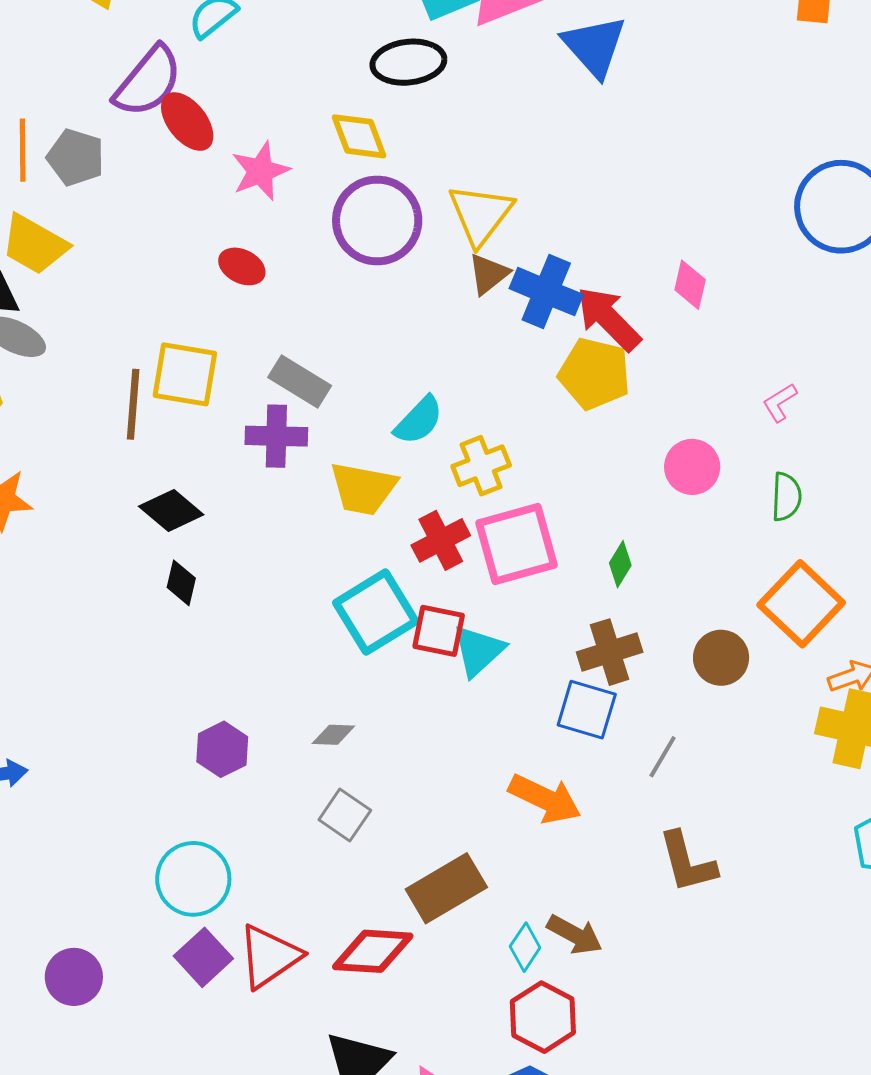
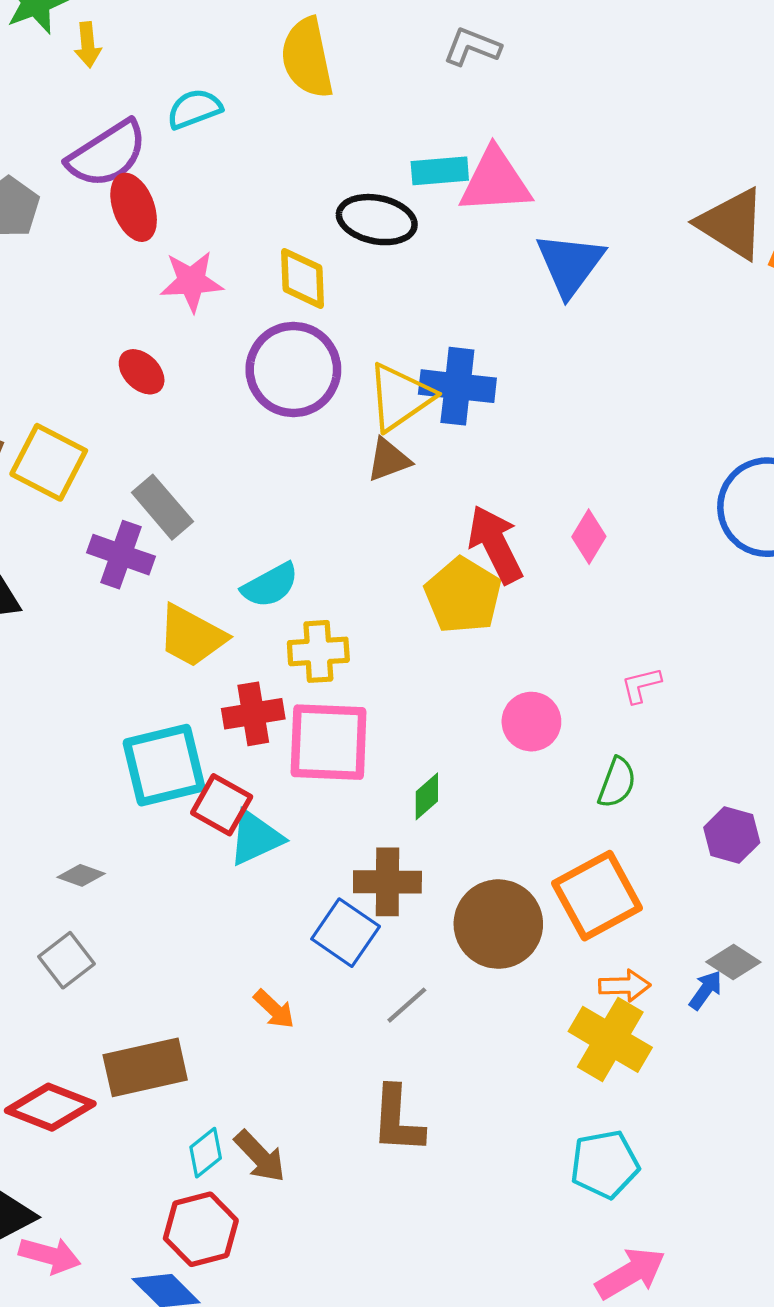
blue cross: (546, 292) -> (457, 386), moved, turned -34
brown circle: (721, 658) -> (498, 924), size x1.5
orange arrow: (545, 799) -> (274, 1009), size x0.6

